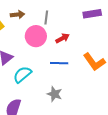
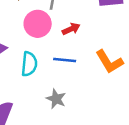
cyan semicircle: (22, 75) -> (29, 64), moved, turned 132

